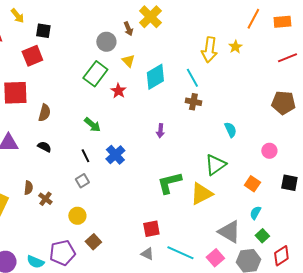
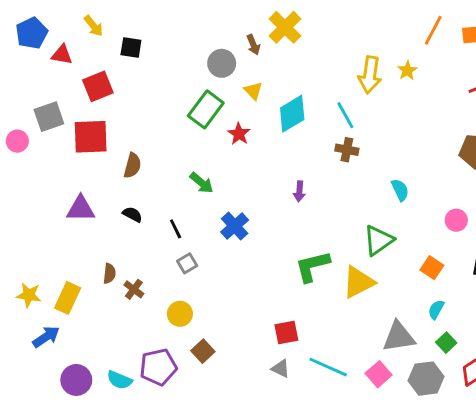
red square: (32, 56) -> (98, 86), moved
black line: (85, 156) -> (176, 229), moved
gray triangle: (229, 232) -> (399, 337), turned -40

